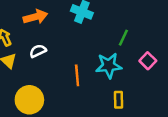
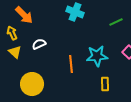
orange arrow: (35, 17) -> (24, 15), moved, turned 60
green line: (123, 38) -> (116, 22), moved, turned 40

